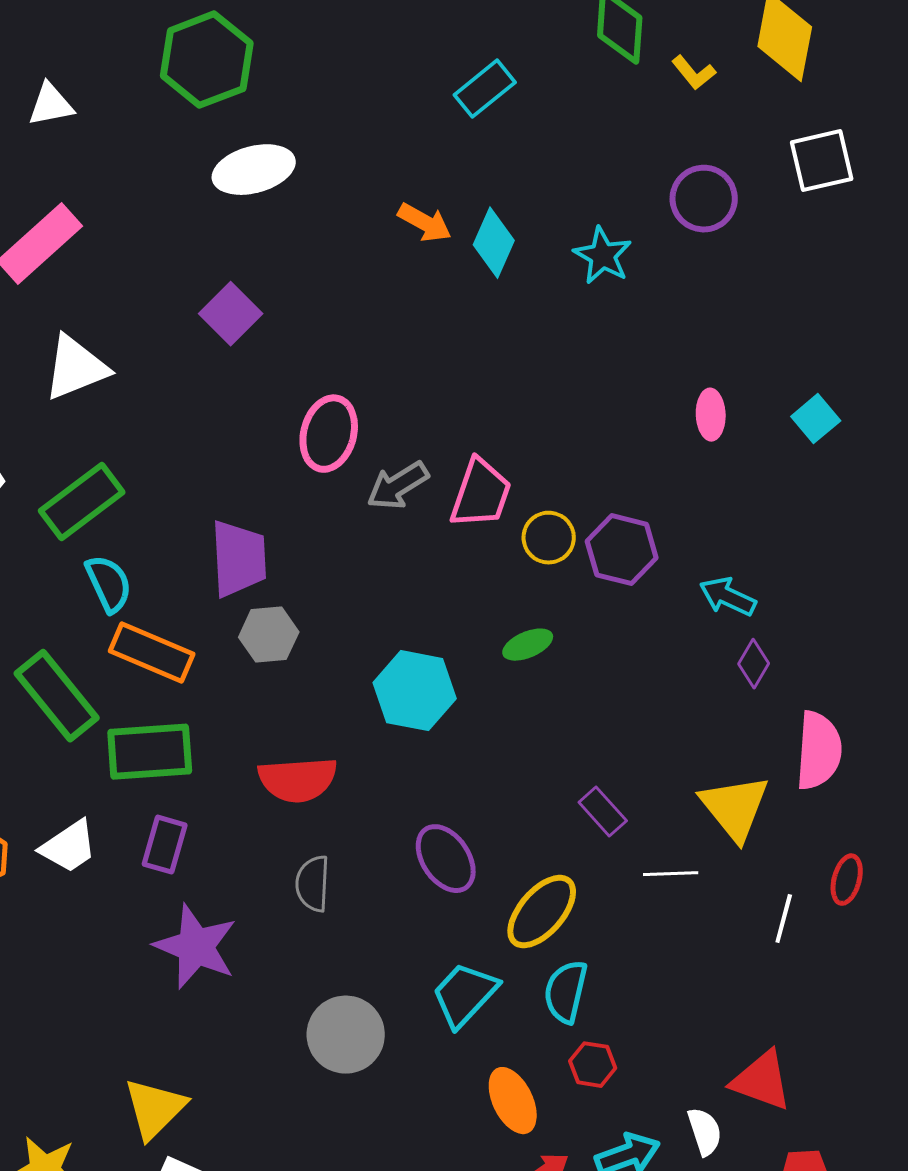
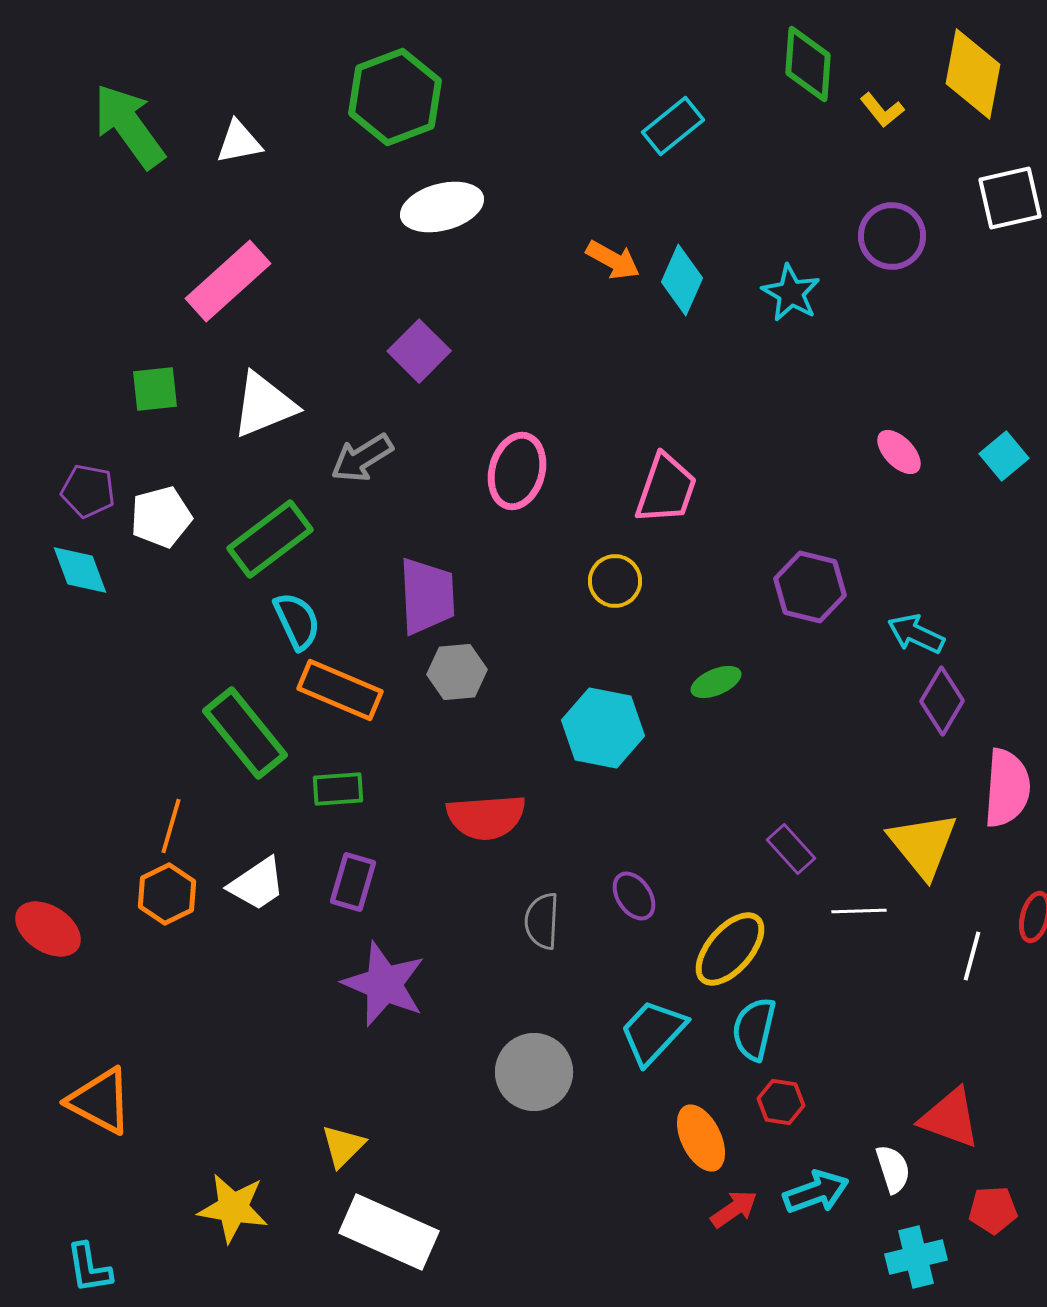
pink ellipse: (711, 415) -> (899, 452), turned -42
gray arrow: (398, 486) -> (362, 458), moved
pink trapezoid: (481, 494) -> (666, 489), moved
yellow circle: (549, 538) -> (615, 581), moved
purple diamond: (754, 664) -> (942, 701), size x1.4
green rectangle: (150, 752) -> (338, 789), size x0.6
purple ellipse: (446, 859) -> (634, 896), size x0.7
gray semicircle: (313, 884) -> (542, 921), moved
yellow triangle: (155, 1109) -> (343, 1146), size x0.7

